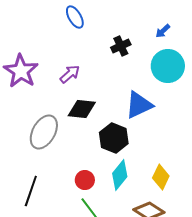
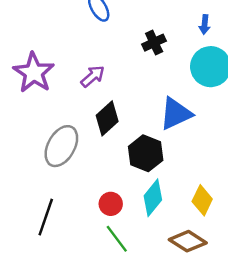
blue arrow: (163, 31) -> (205, 25), turned -42
black diamond: (82, 109) -> (107, 118), turned -48

